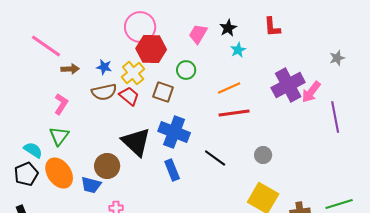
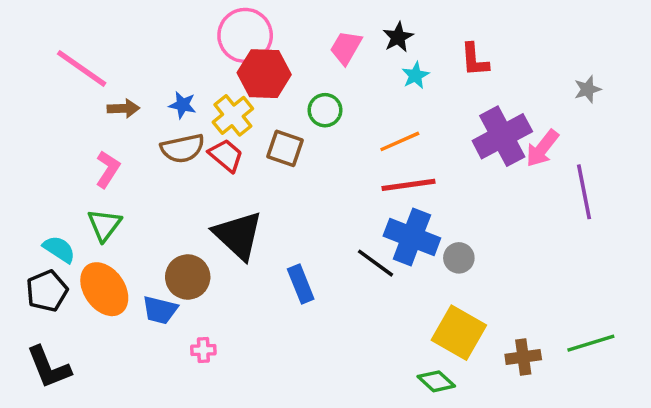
red L-shape: (272, 27) -> (475, 60), moved
blue cross: (174, 132) -> (412, 237), moved

